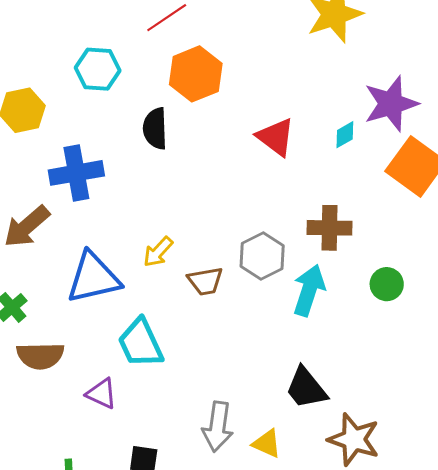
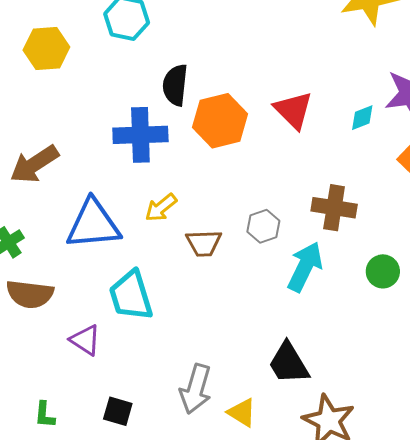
orange hexagon: (196, 74) -> (220, 121), moved
blue cross: (76, 173) -> (140, 135), moved
gray hexagon: (262, 256) -> (263, 226), size x0.7

